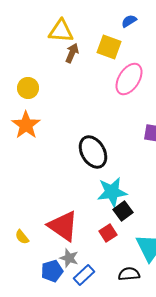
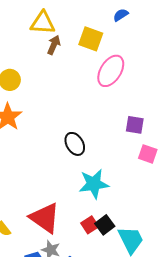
blue semicircle: (129, 21) -> (121, 15), moved
black ellipse: (93, 152) -> (75, 144), size x0.7
black square: (123, 211) -> (105, 225), moved

